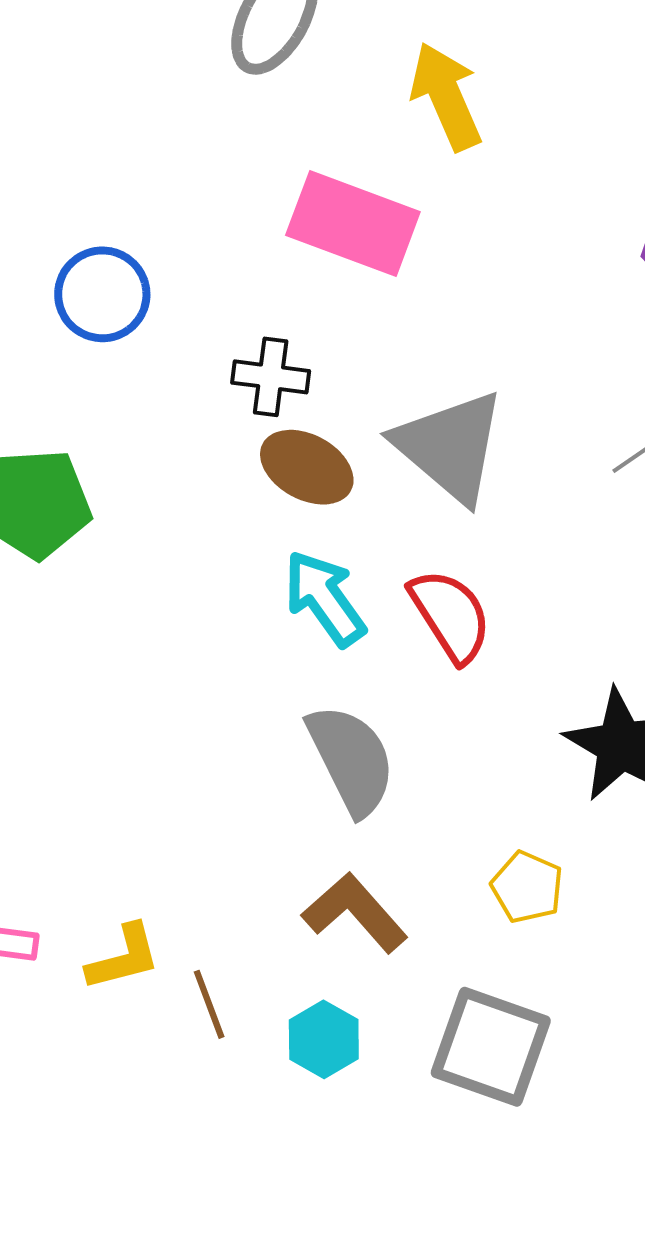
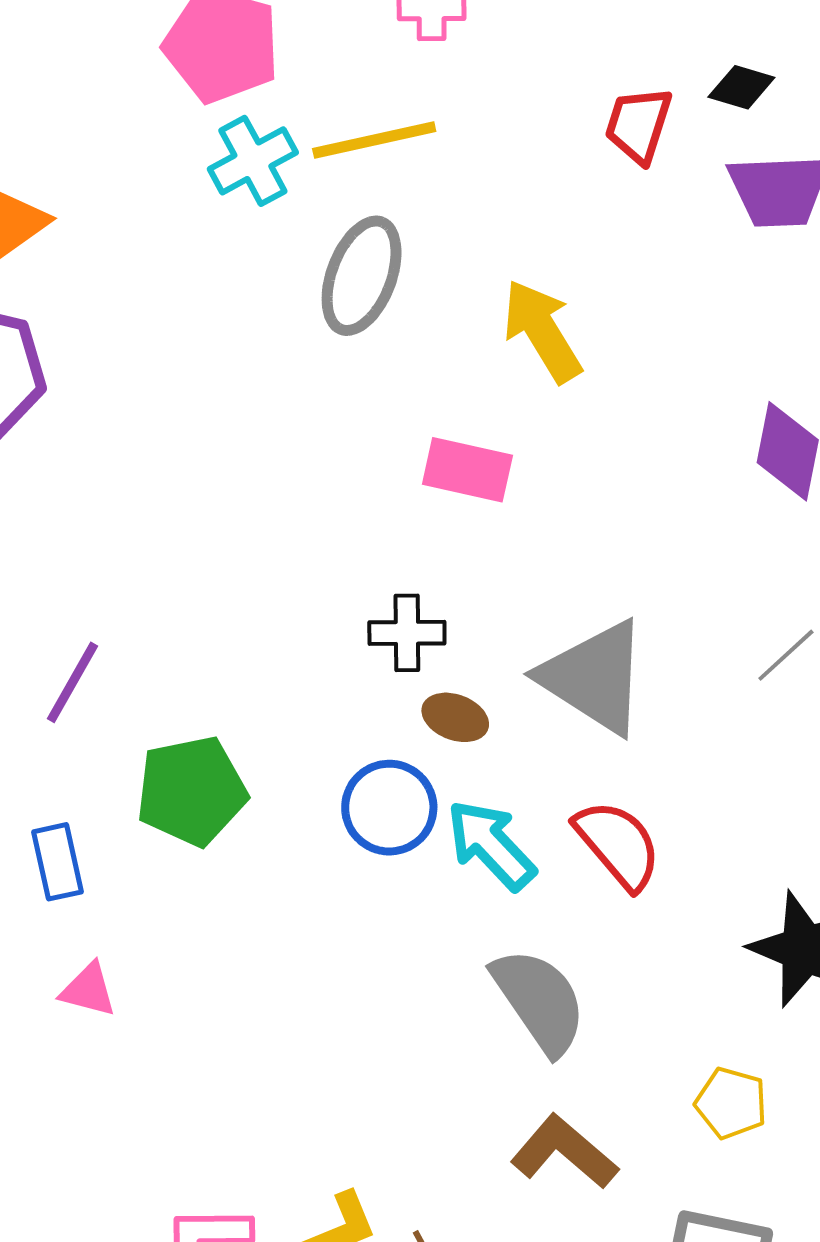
pink rectangle: (353, 224) -> (467, 470), size x0.7
blue circle: (102, 294) -> (389, 808), moved
brown ellipse: (307, 467) -> (455, 717), size x0.7

